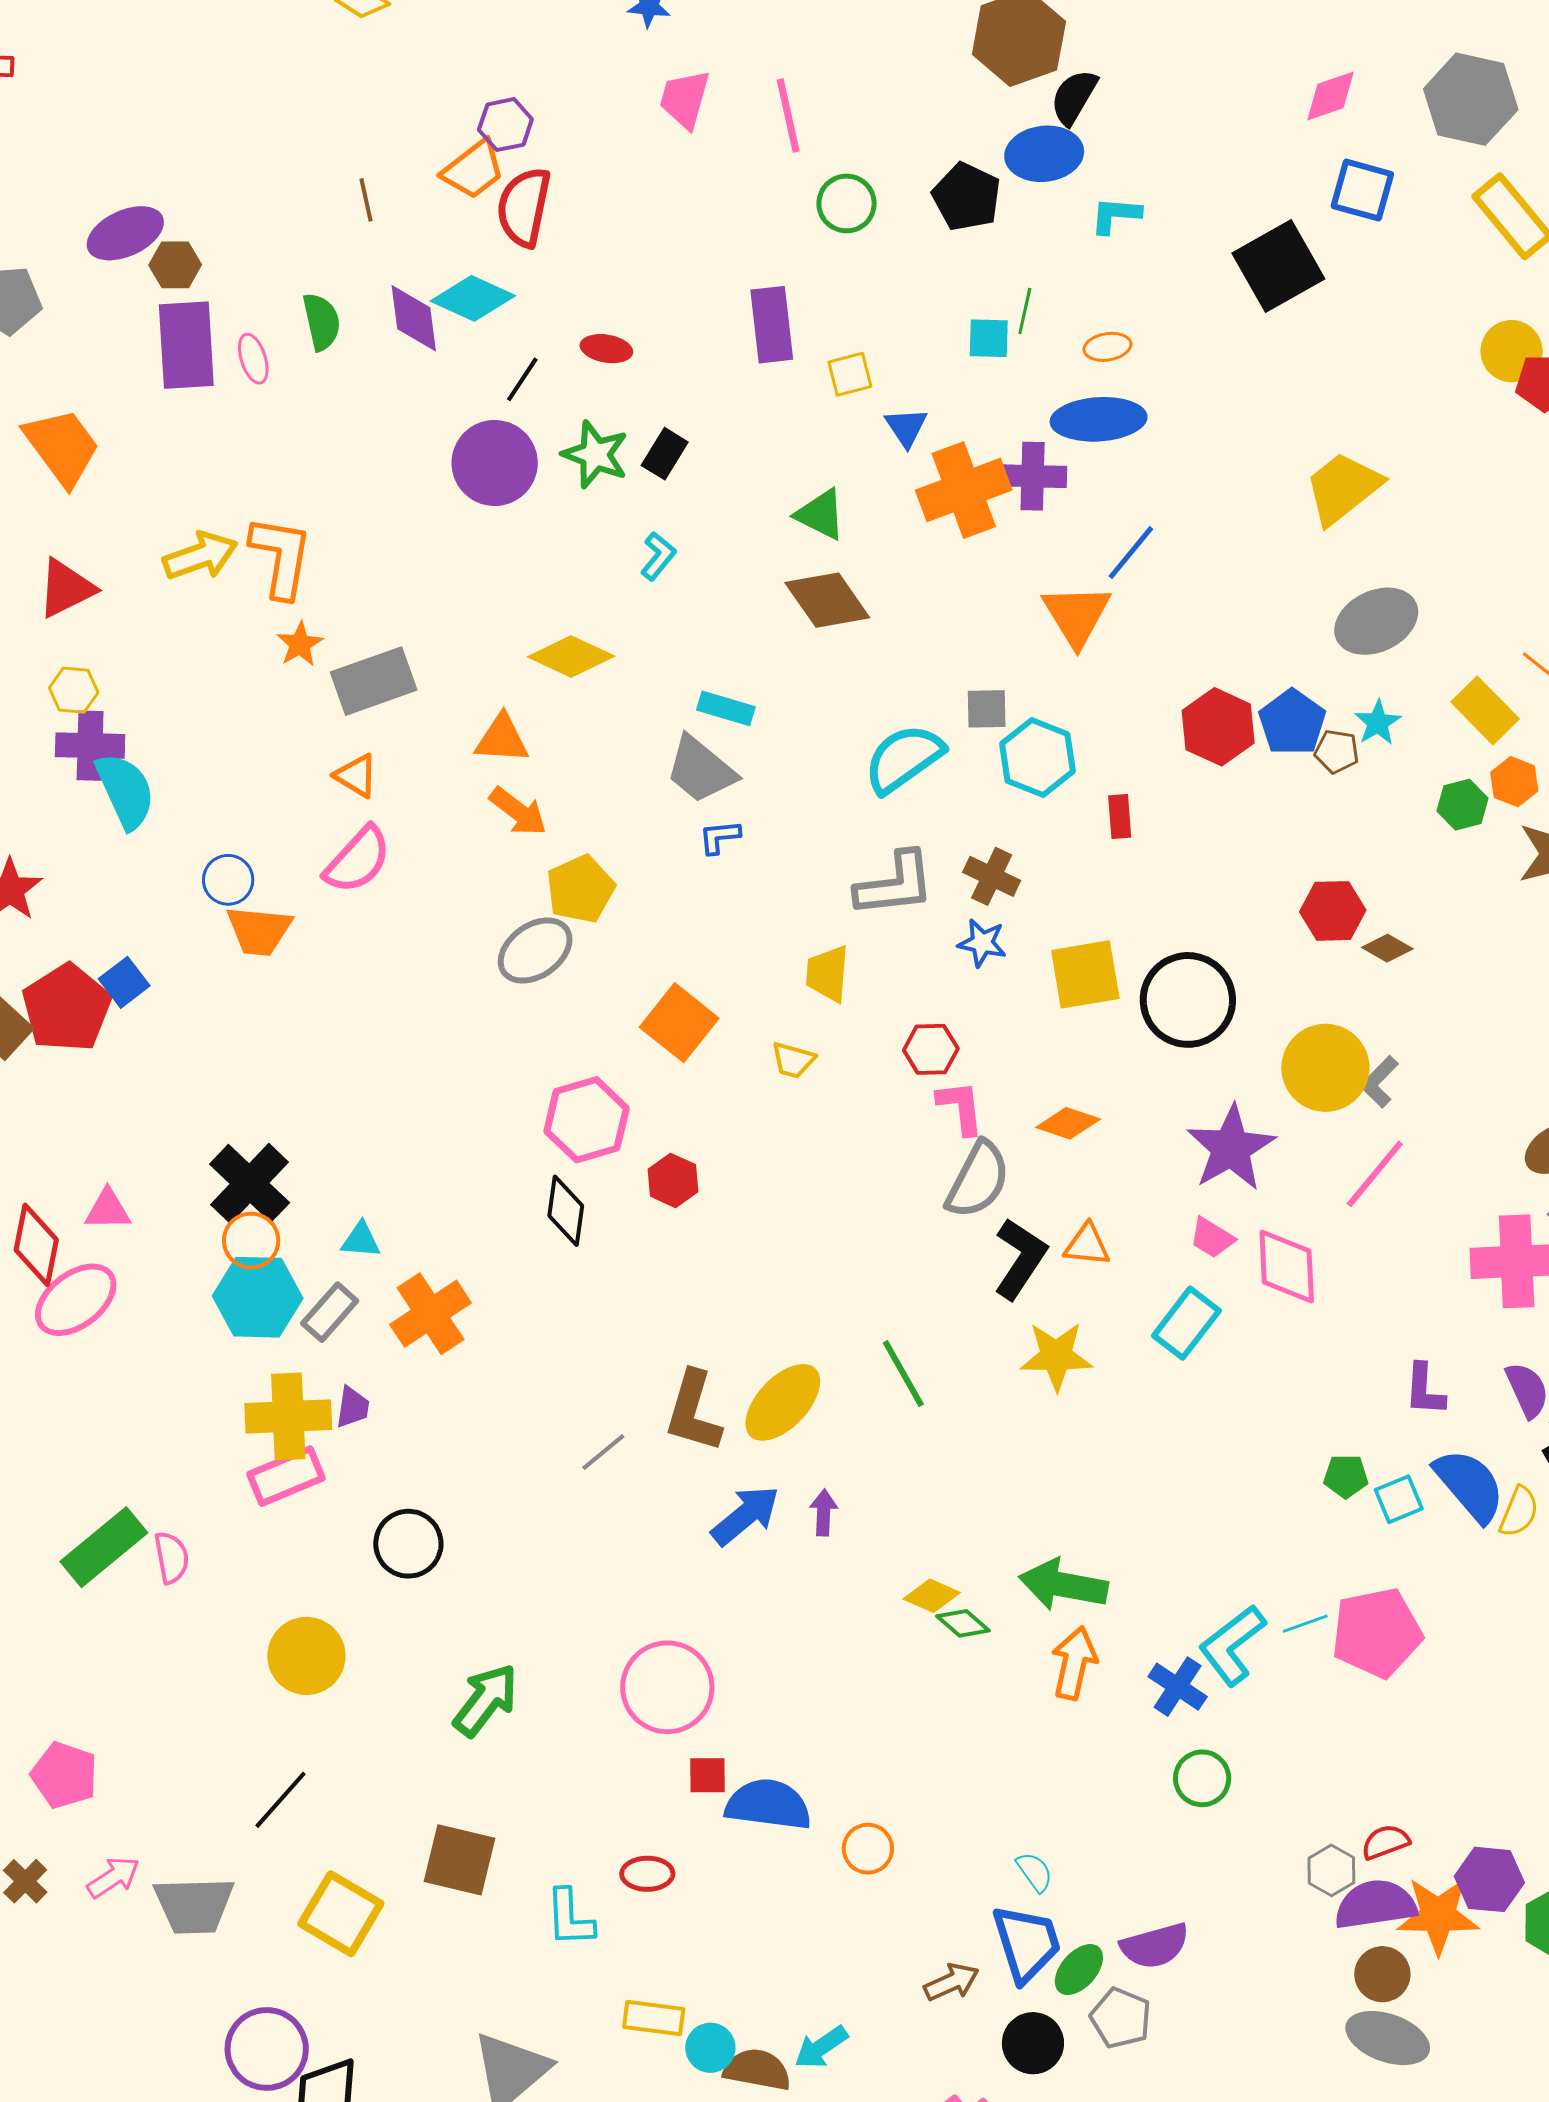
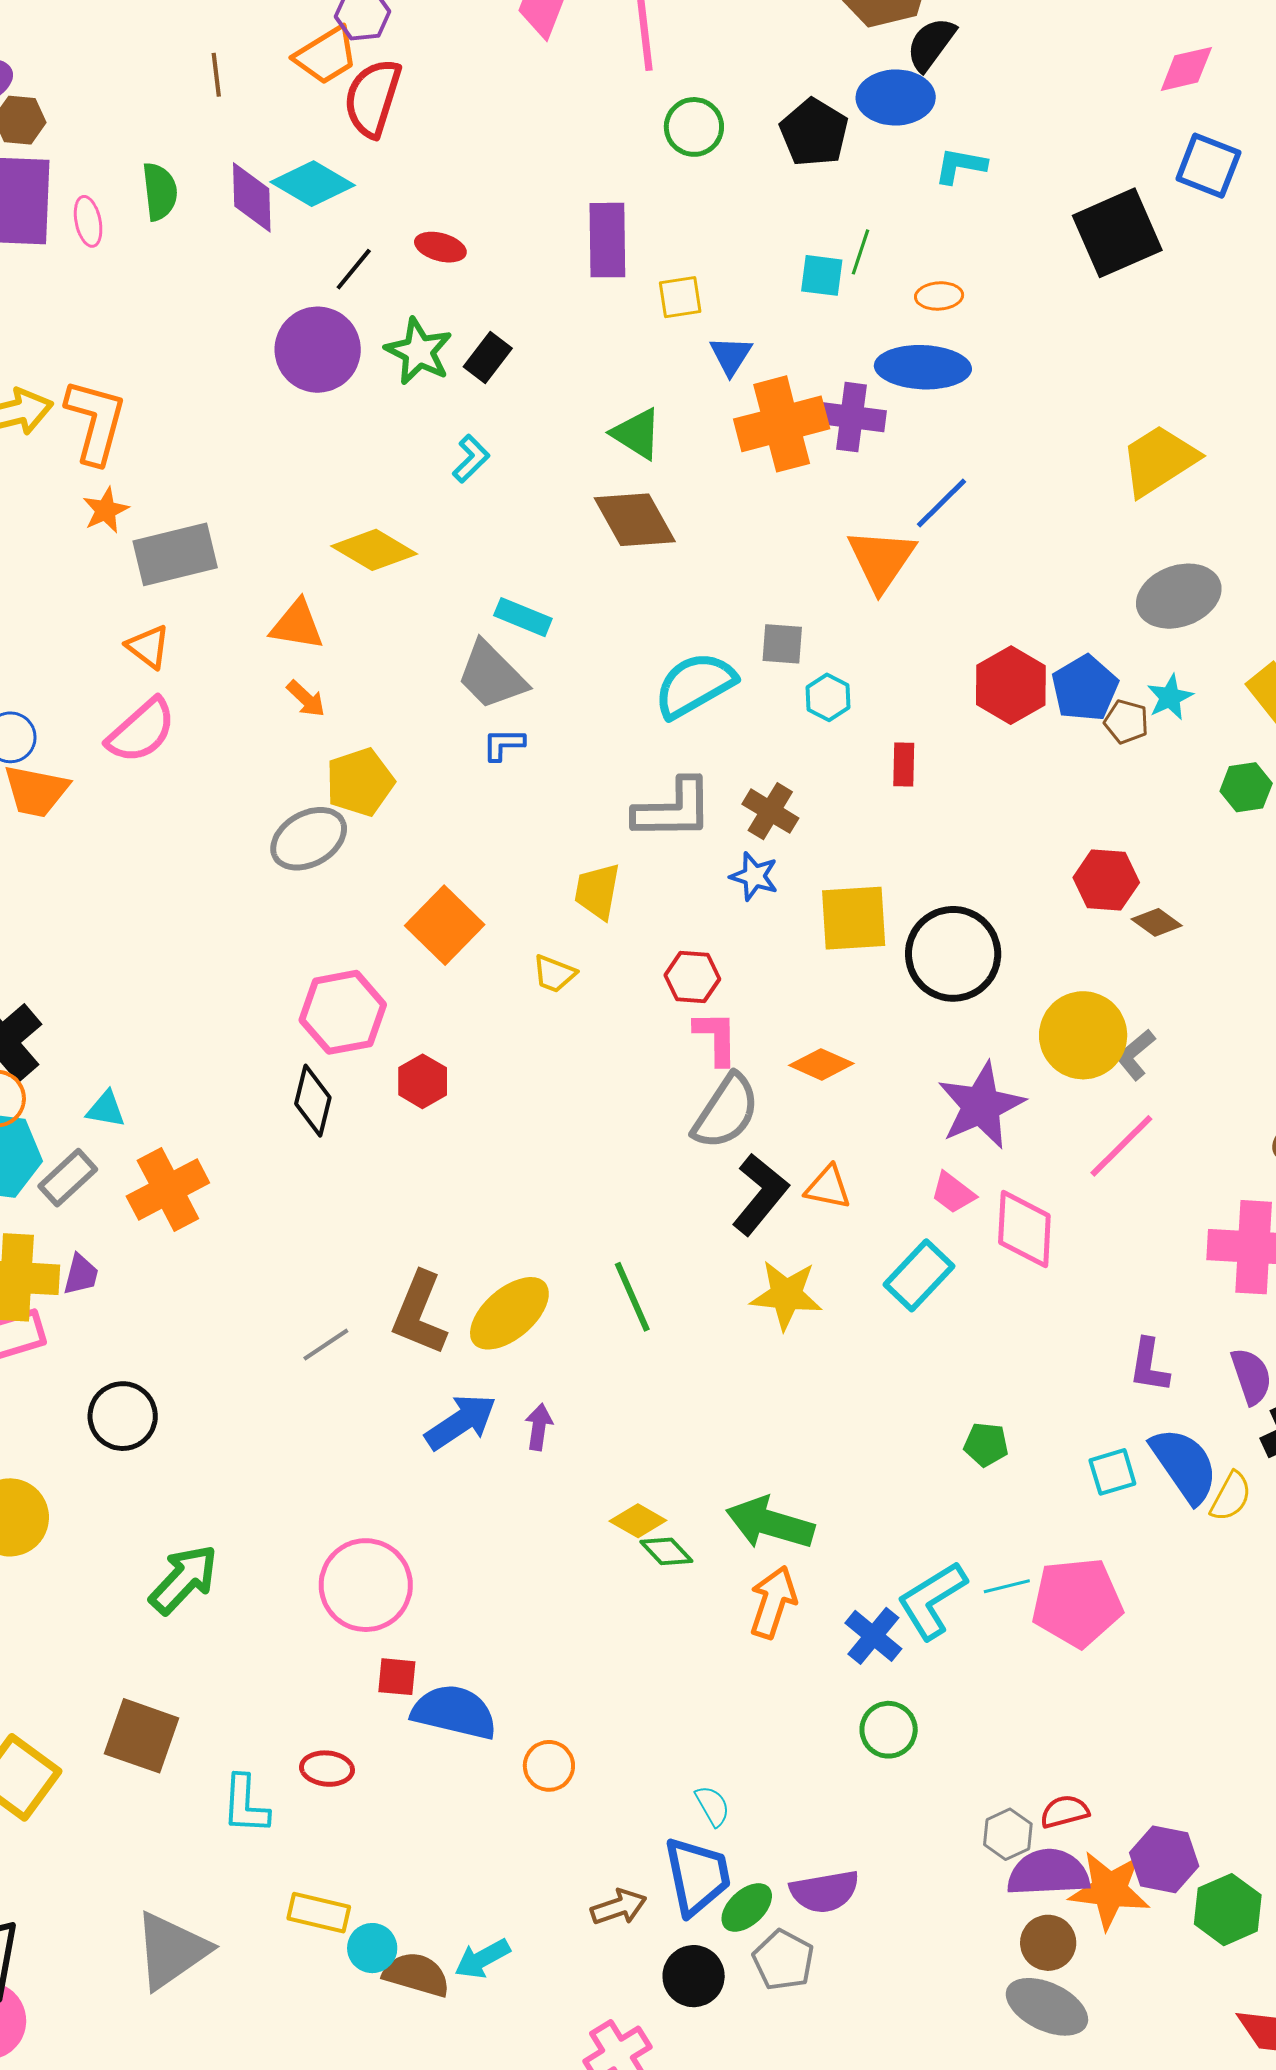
cyan hexagon: (1037, 757) -> (828, 697), size x0.6
orange arrow: (518, 812) -> (306, 699), size x0.7
green pentagon: (1346, 1476) -> (986, 1444), moved

